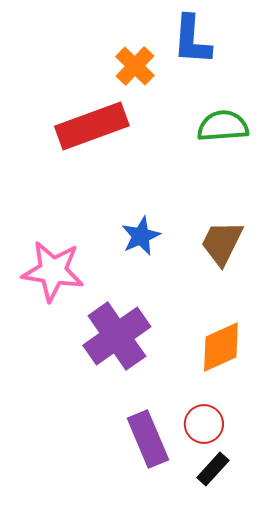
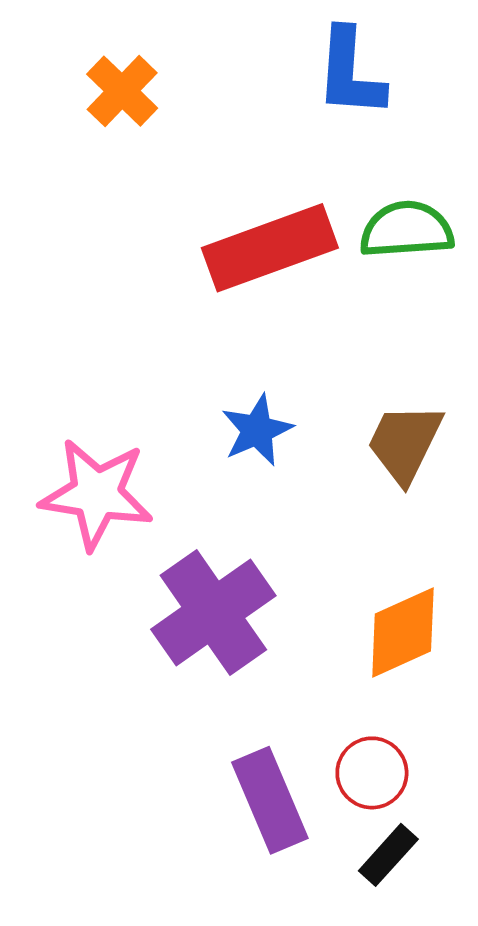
orange cross: (135, 66) -> (122, 91), moved
red rectangle: (92, 126) -> (270, 248), moved

